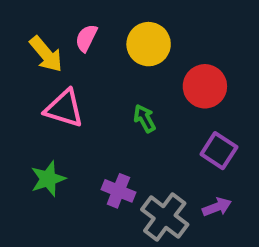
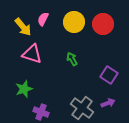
red circle: (205, 86) -> (103, 24), moved
purple cross: (118, 191) -> (41, 112), moved

